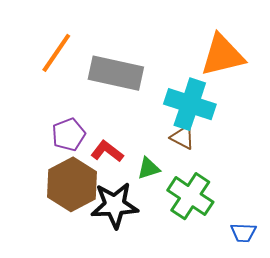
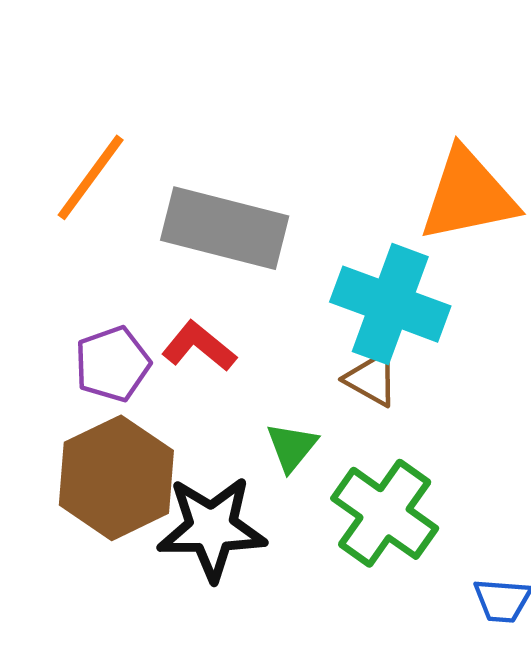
red L-shape: (107, 151) -> (199, 346), moved
green triangle: (149, 168) -> (292, 447), turned -35

